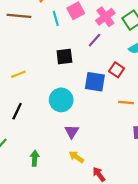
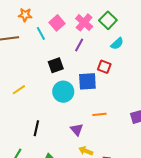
cyan circle: (61, 100) -> (63, 92), moved
orange line: (126, 102) -> (99, 114), moved
black line: (17, 111) -> (36, 128), moved

